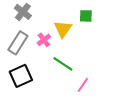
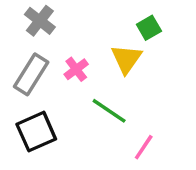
green square: (86, 16) -> (149, 28), turned -32
yellow triangle: (63, 29) -> (126, 59), moved

